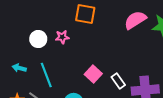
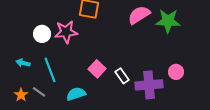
pink star: (62, 37) -> (66, 32), size x1.6

